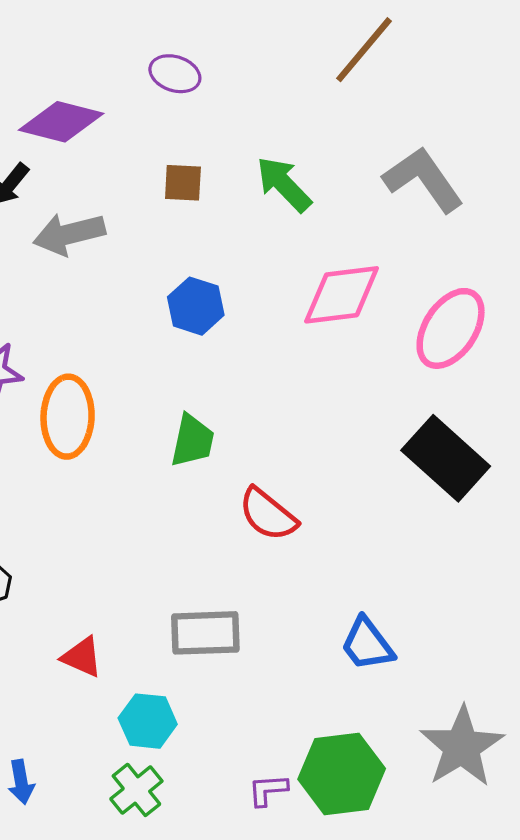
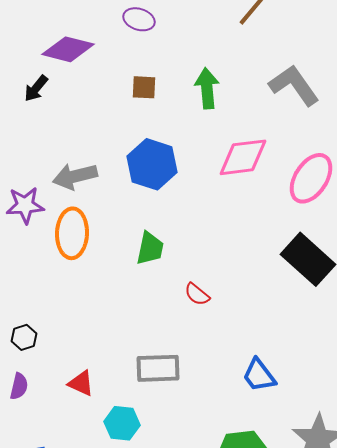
green arrow: (284, 184) -> (207, 88), turned 39
gray arrow: (69, 234) -> (75, 176), moved
blue hexagon: (196, 306) -> (152, 164), size x1.4
red semicircle: (268, 514) -> (197, 294), size x0.7

